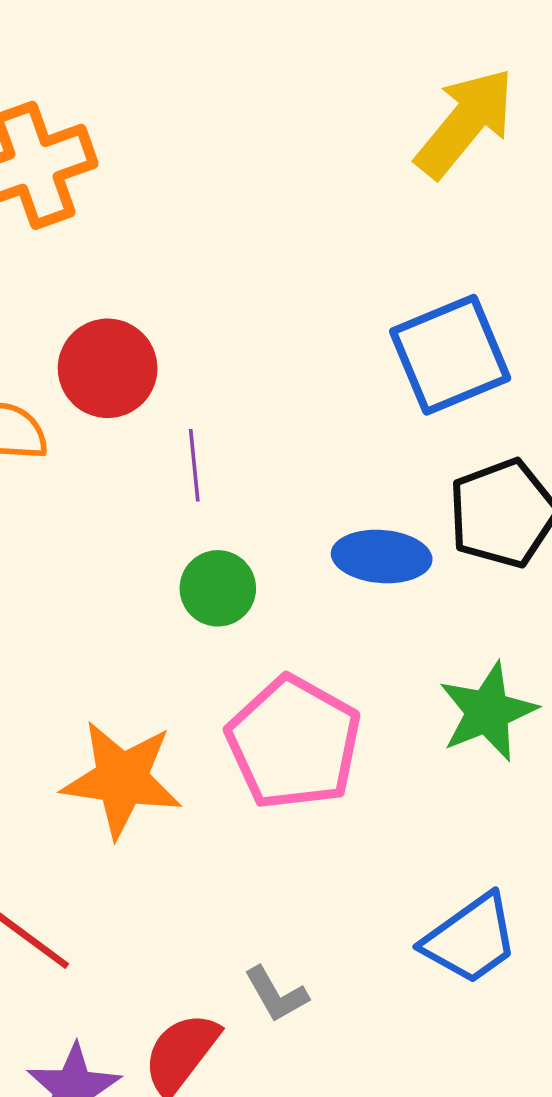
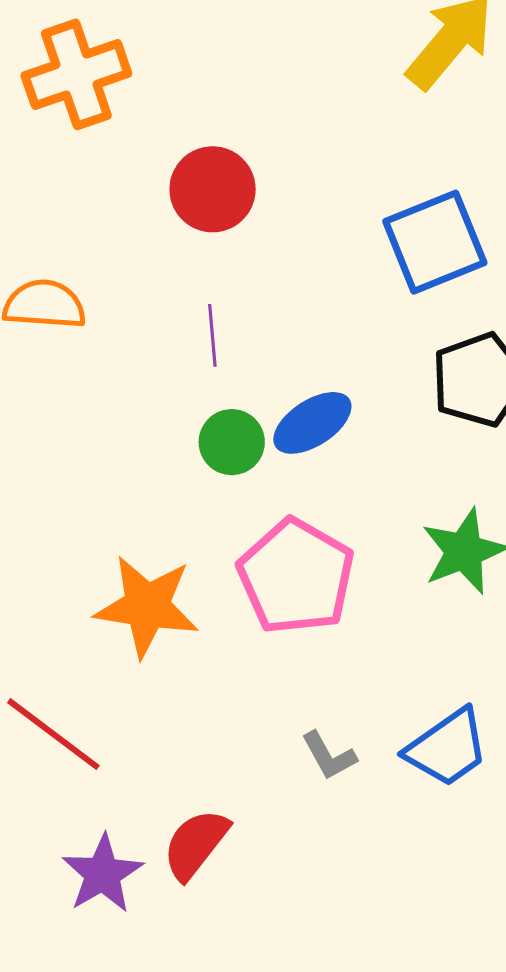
red circle: (108, 368) -> (213, 189), moved
blue ellipse: (382, 557) -> (312, 423), moved, turned -38
gray L-shape: (276, 994) -> (329, 756), moved

